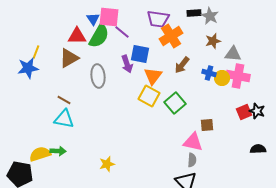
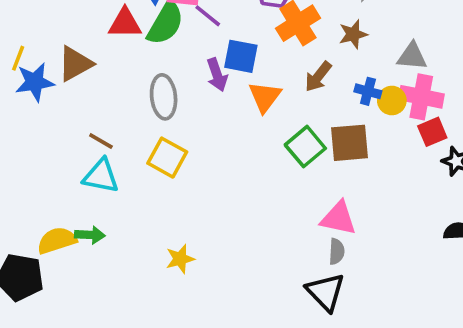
brown star: (213, 41) -> (353, 34), moved
yellow line: (36, 52) -> (18, 58), moved
brown triangle: (69, 58) -> (75, 64), moved
yellow square: (149, 96) -> (167, 158), moved
red square: (244, 112) -> (432, 132), moved
brown square: (207, 125) -> (349, 143), moved, size x1.6

